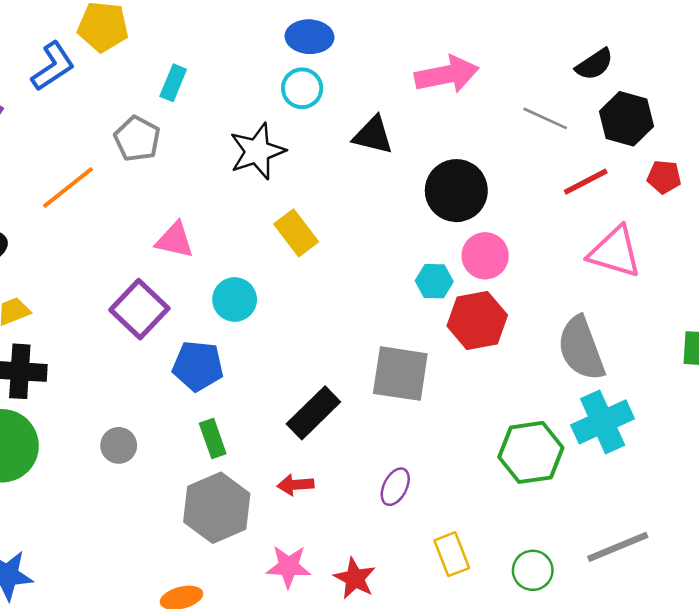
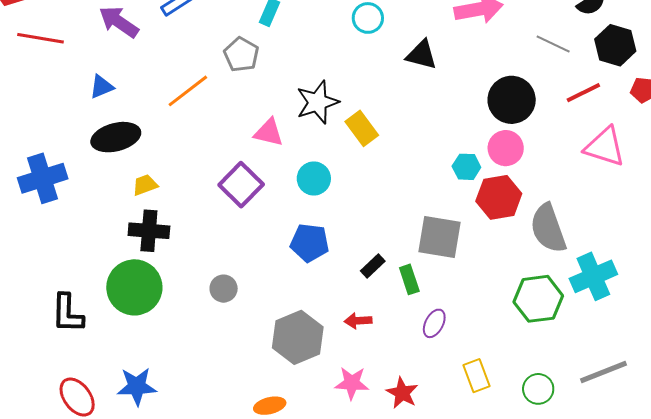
black star: (257, 151) -> (317, 102), moved
black circle: (456, 191) -> (512, 100), moved
gray semicircle: (581, 348) -> (548, 228), moved
blue pentagon: (198, 366) -> (310, 243), moved
black rectangle: (313, 413) -> (373, 266), size x0.6
green rectangle: (213, 439) -> (409, 279), moved

